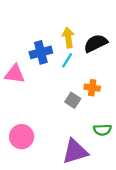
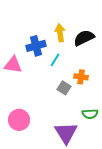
cyan line: (67, 60) -> (55, 60), moved
purple triangle: (75, 151) -> (66, 133), turned -45

